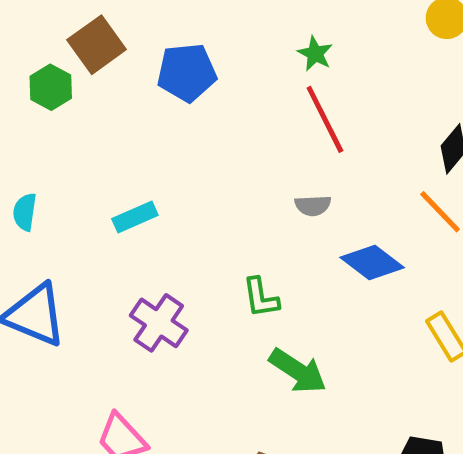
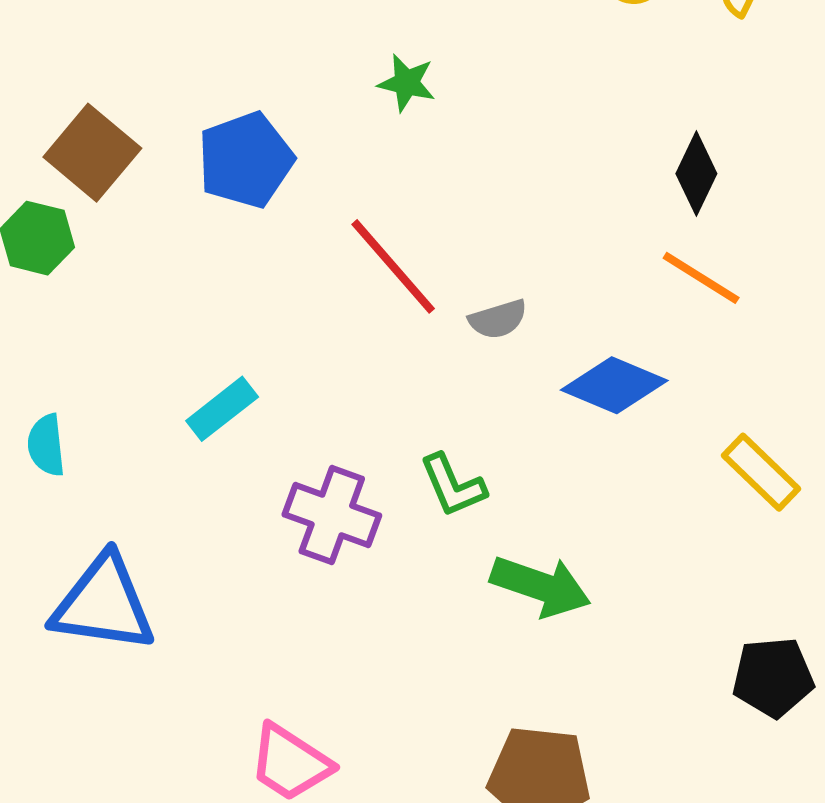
green star: (315, 54) -> (407, 83), moved
red line: (325, 119) -> (393, 266), moved
purple cross: (159, 323) -> (332, 515), moved

